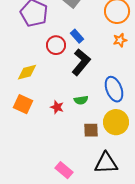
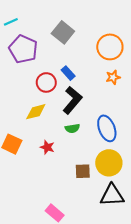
yellow diamond: (27, 72) -> (36, 112), moved
green semicircle: (81, 100) -> (72, 128), moved
black triangle: (106, 163) -> (112, 195), moved

